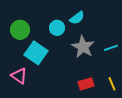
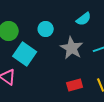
cyan semicircle: (77, 18) -> (84, 19), moved

